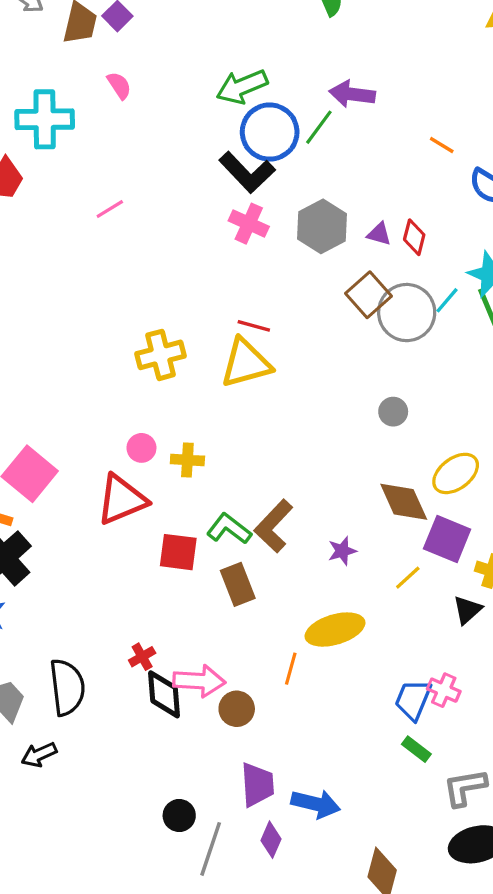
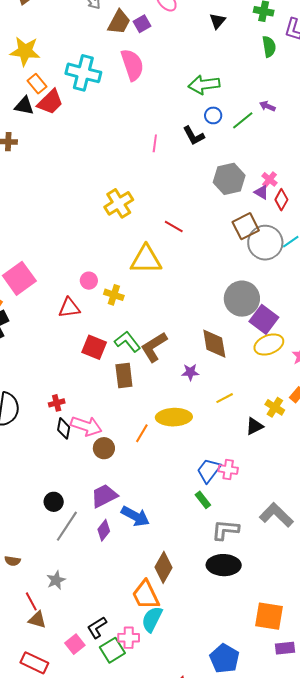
pink semicircle: (119, 85) -> (132, 65), size x1.8
purple arrow: (352, 94) -> (267, 106), size x0.6
blue circle: (270, 132) -> (213, 115), size x0.5
black L-shape: (247, 172) -> (194, 136), size x0.7
pink line: (110, 209) -> (155, 143), moved, turned -66
pink cross: (249, 224) -> (270, 179), moved, size x0.7
yellow cross: (161, 355) -> (119, 203), moved, turned -32
yellow triangle: (246, 363) -> (146, 260), moved
gray circle: (393, 412) -> (242, 299), size x2.0
red triangle: (122, 500) -> (69, 308), size x0.7
brown diamond: (404, 502) -> (214, 344), moved
purple square: (447, 539) -> (264, 319), moved
pink cross: (444, 690) -> (228, 470), turned -30
black diamond: (164, 694) -> (64, 428), size x0.7
purple trapezoid: (257, 785) -> (104, 496), turned -128

